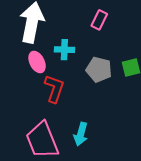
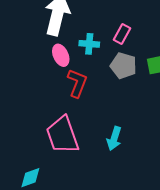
pink rectangle: (99, 20) -> (122, 34), moved
cyan arrow: (81, 134) -> (114, 138), moved

